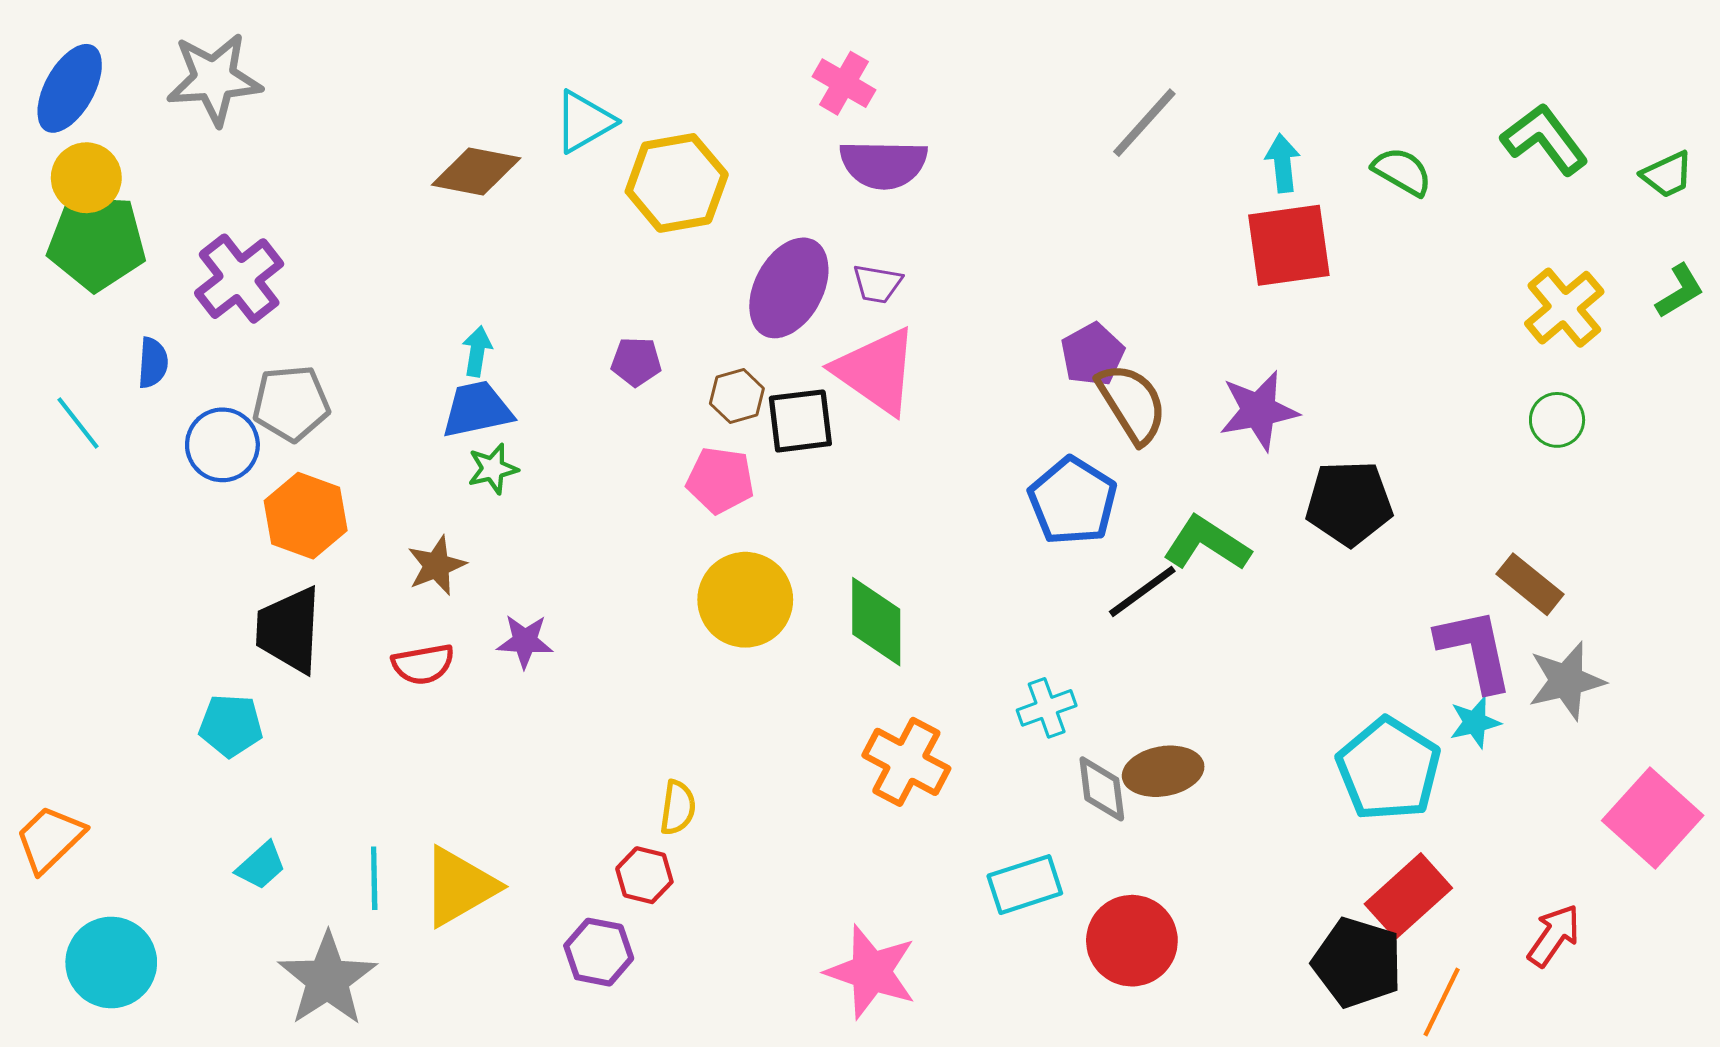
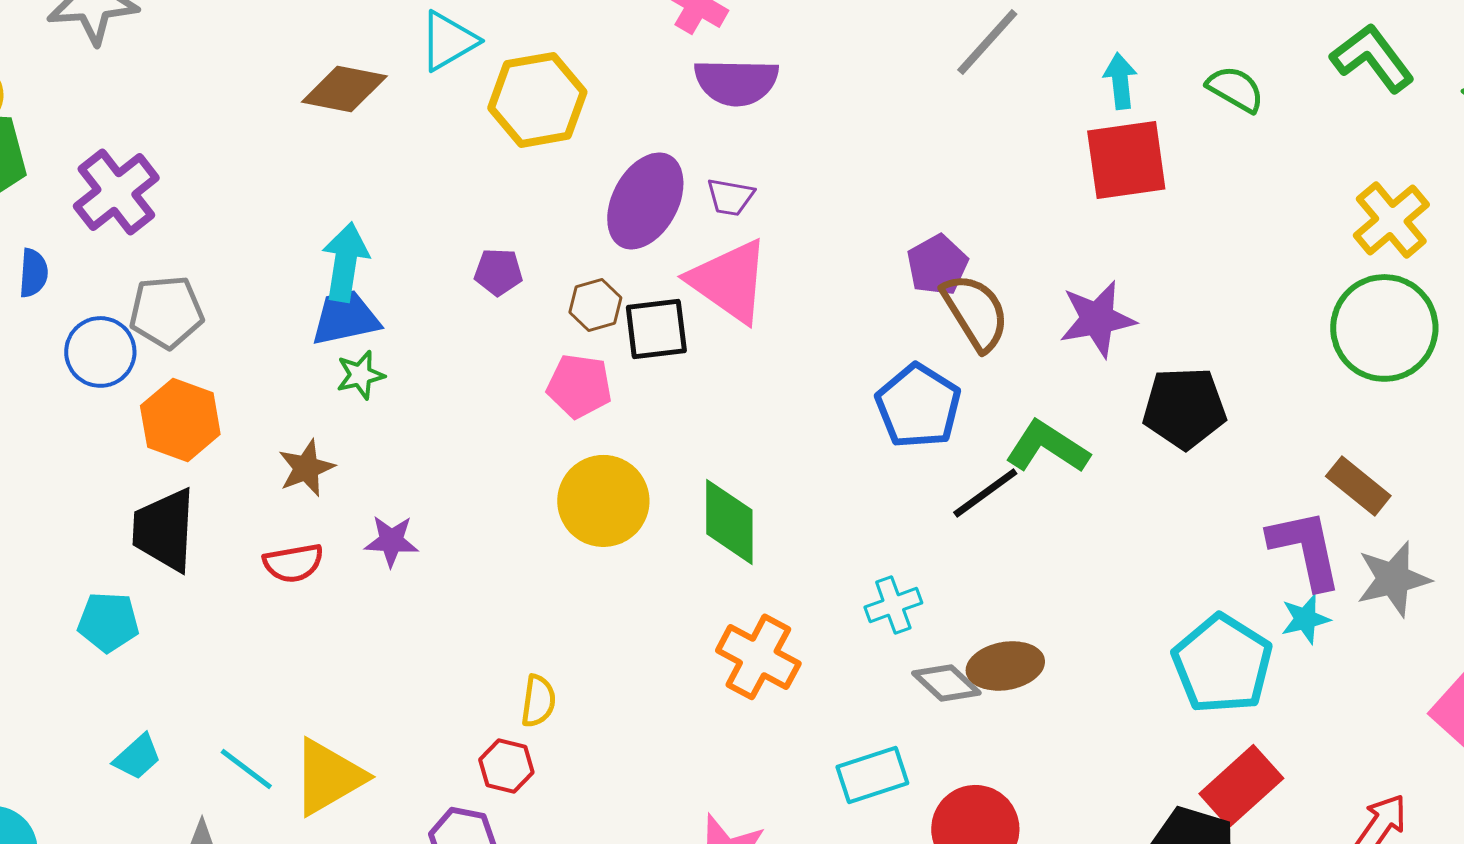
cyan arrow: (477, 351) -> (345, 262), size x1.6
green circle: (1557, 420) -> (1384, 328), size x2.0
gray diamond: (1102, 789) -> (946, 683), turned -40
cyan line: (374, 878) -> (246, 769), turned -52

